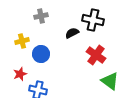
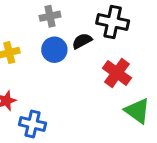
gray cross: (41, 16) -> (50, 16), moved
blue circle: (41, 54) -> (54, 50), moved

